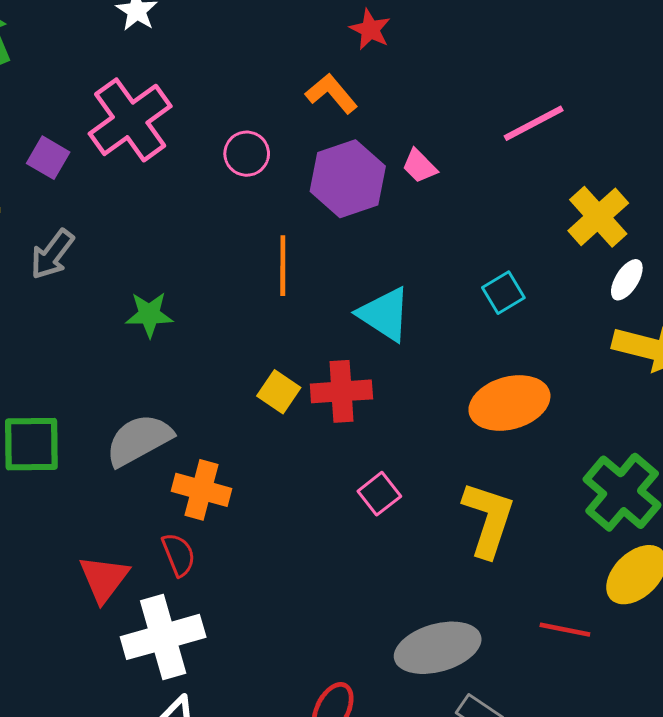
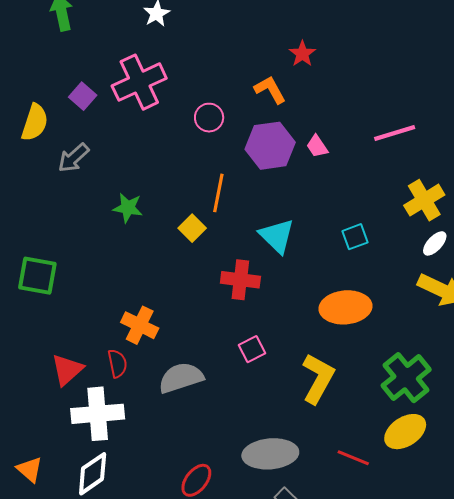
yellow square: (279, 392) -> (192, 228), moved
gray semicircle: (139, 440) -> (181, 378), moved

